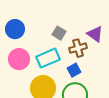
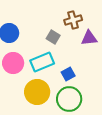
purple triangle: (95, 34) -> (89, 38), turned -42
brown cross: (78, 48) -> (73, 20), moved

